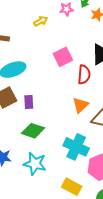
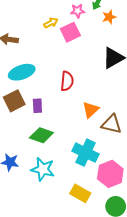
pink square: (63, 57) -> (70, 32), moved
red semicircle: (84, 75) -> (67, 81), moved

